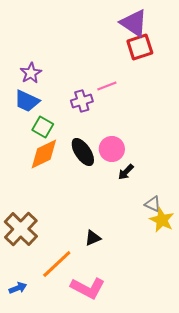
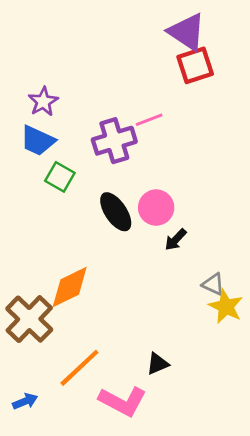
purple cross: (82, 101) -> (114, 141), size x1.4
orange diamond: (44, 154) -> (70, 287), moved
black triangle: (93, 238) -> (158, 364), moved

